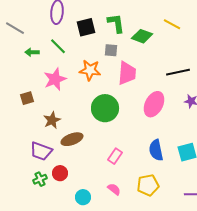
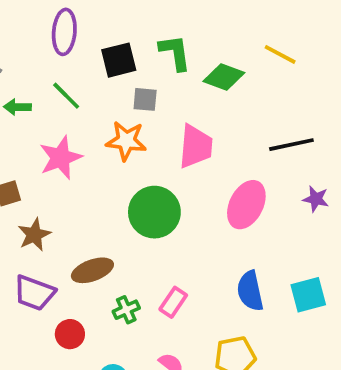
gray square: (111, 50) -> (145, 99), moved
brown star: (52, 120) -> (34, 235), moved
green cross: (40, 179) -> (126, 310), moved

